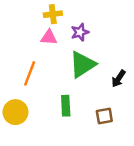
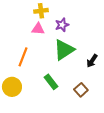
green rectangle: (66, 106) -> (51, 82), turned -35
brown square: (104, 116) -> (81, 90), turned -32

